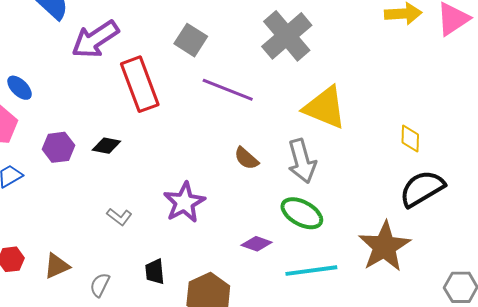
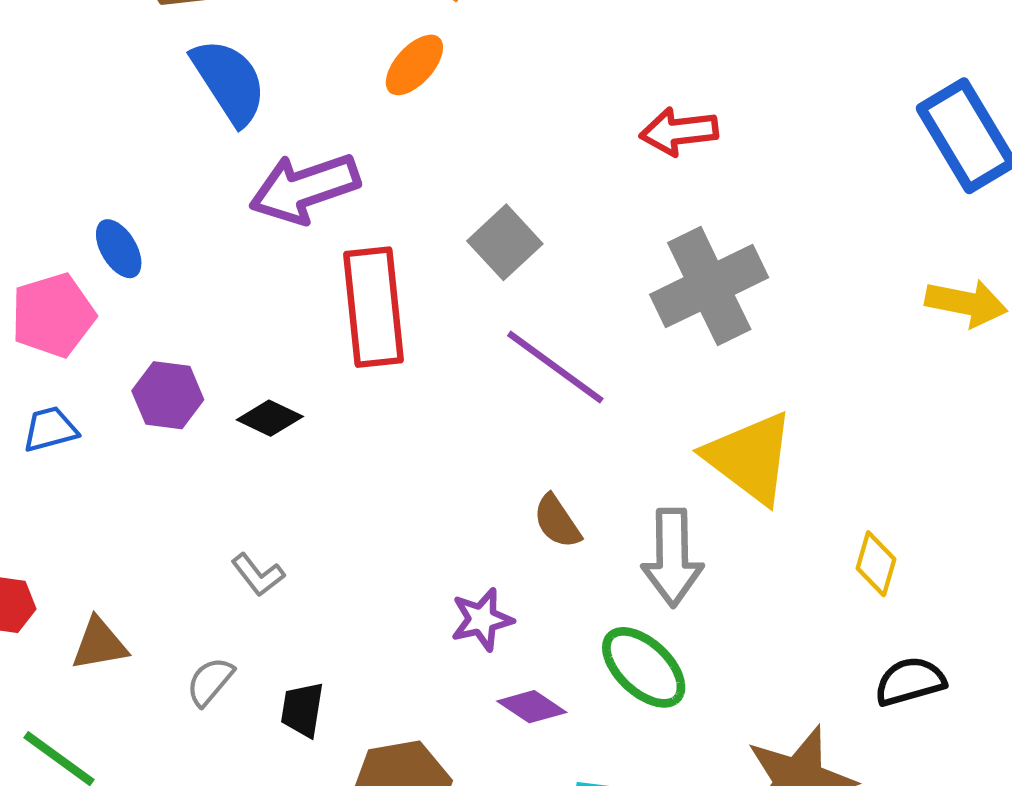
yellow diamond: (410, 139) -> (876, 564), moved
black semicircle: (422, 189) -> (910, 681), size x0.7
purple star: (184, 202) -> (482, 619), moved, size x0.7
gray semicircle: (100, 285) -> (210, 682), moved

